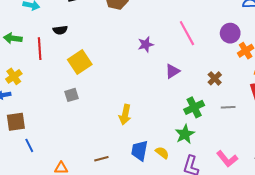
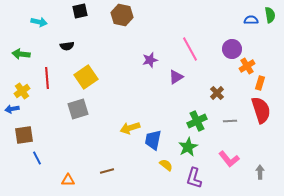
red line: (40, 49) -> (47, 78), moved
purple triangle: (172, 71) -> (176, 77), moved
gray square: (72, 95) -> (78, 109), size x1.5
yellow arrow: (125, 115) -> (130, 128), turned 60
blue trapezoid: (140, 151) -> (153, 140), moved
pink L-shape: (227, 159) -> (229, 159), moved

